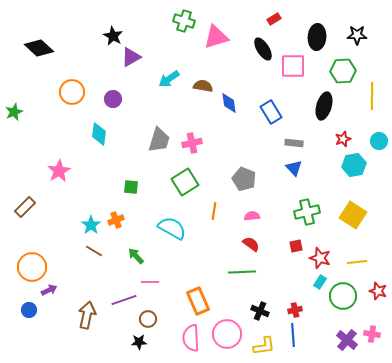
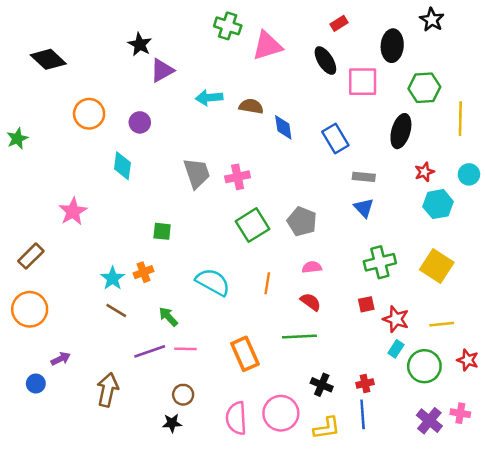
black star: (357, 35) -> (432, 20), moved, turned 30
cyan arrow: (169, 79) -> (209, 98), turned 30
gray trapezoid: (159, 140) -> (197, 173), turned -36
green square: (185, 182) -> (252, 225), moved
orange line: (214, 211) -> (267, 283), moved
orange circle: (32, 267) -> (30, 309), moved
purple line: (124, 300) -> (150, 351), moved
orange rectangle: (198, 301) -> (245, 354), moved

